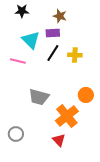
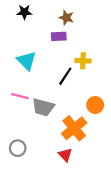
cyan triangle: (31, 40) -> (27, 61), moved
black line: (53, 53) -> (65, 76), moved
pink line: (18, 61) -> (20, 96), moved

